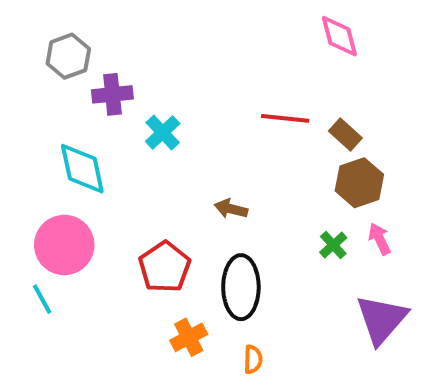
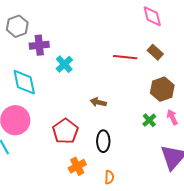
brown rectangle: (345, 135) -> (155, 52), moved
black ellipse: (241, 287) -> (103, 141), size x0.7

